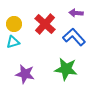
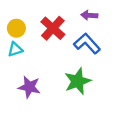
green star: (66, 69) -> (78, 81), turned -30

